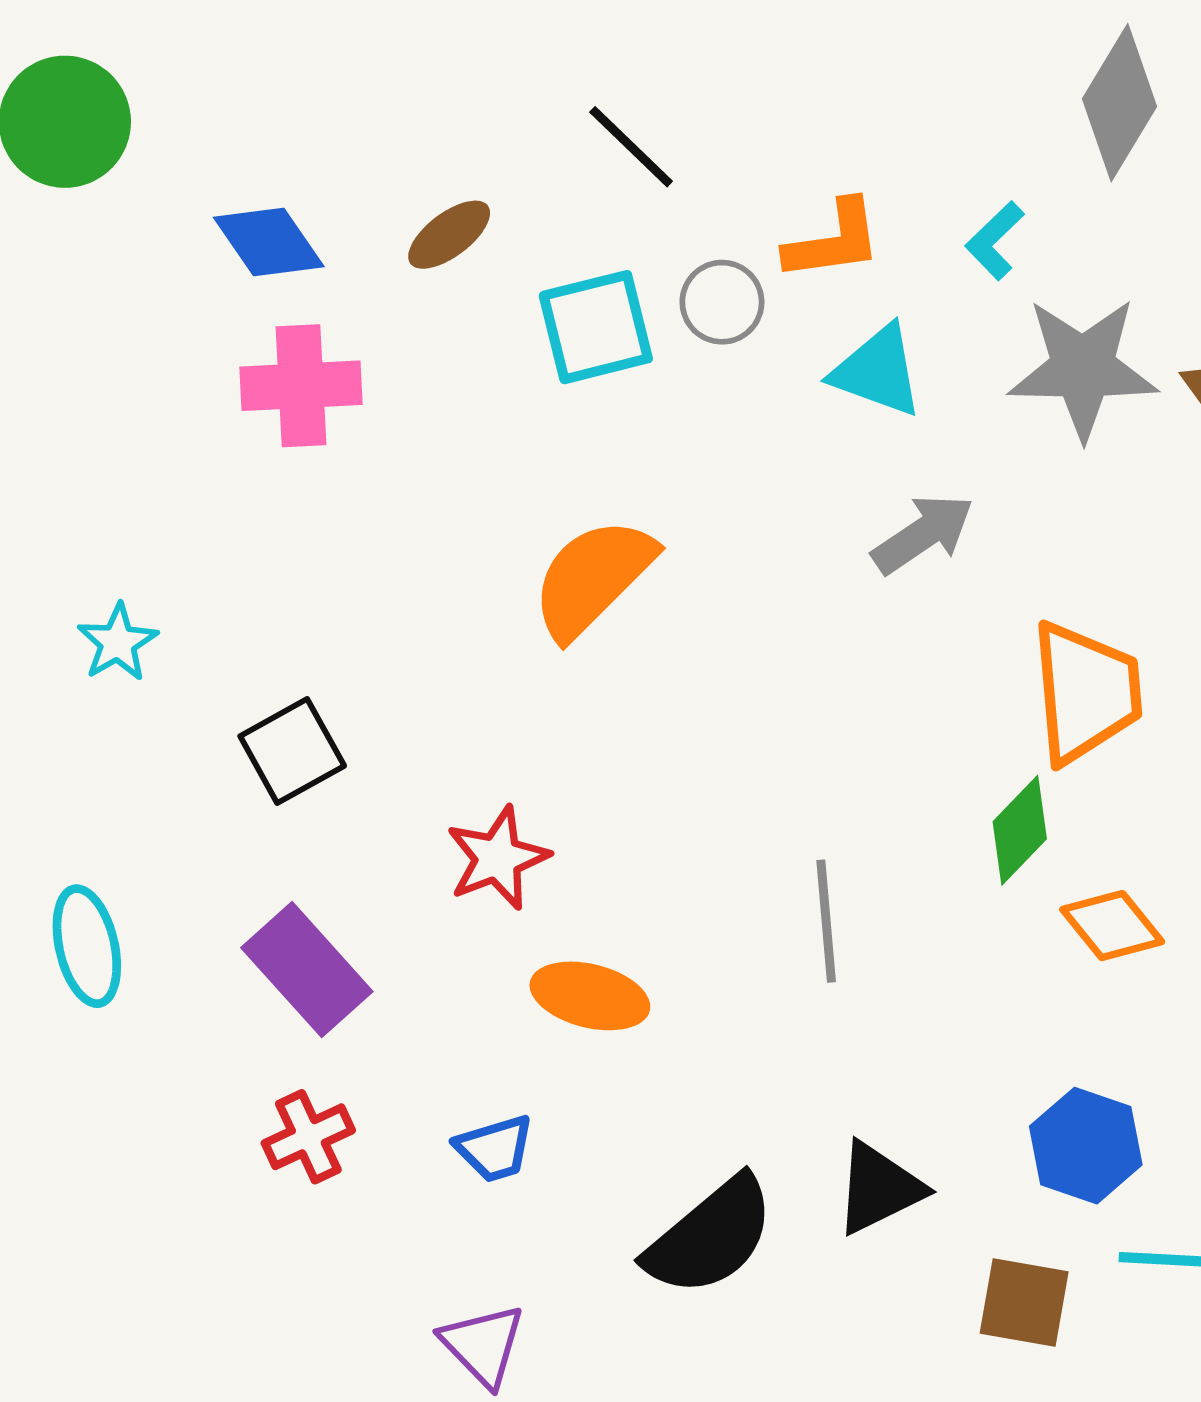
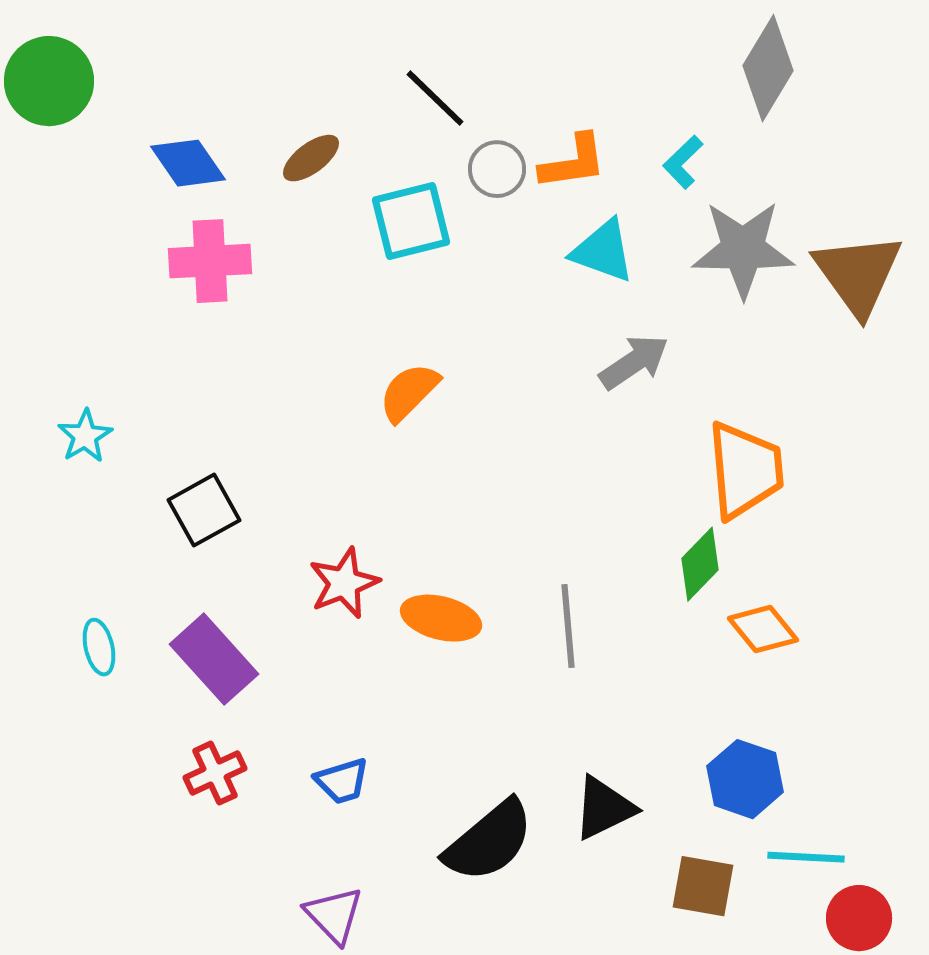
gray circle: (722, 302) -> (497, 169), moved
orange semicircle: (593, 578) -> (409, 392), size x0.7
cyan ellipse: (87, 946) -> (99, 647), moved, size x0.7
orange ellipse: (590, 996) -> (441, 618), moved

